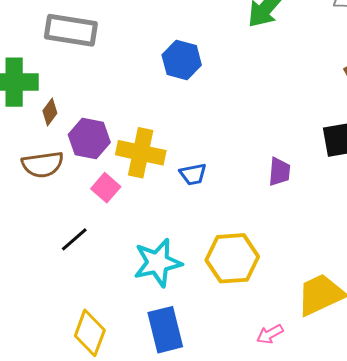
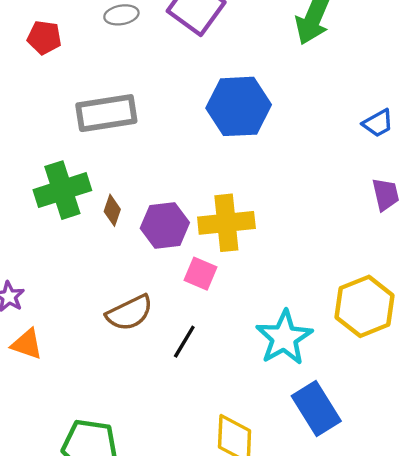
blue hexagon: (182, 60) -> (239, 106), size x1.4
brown semicircle: (43, 165) -> (130, 313), moved
blue trapezoid: (193, 174) -> (378, 123), moved

